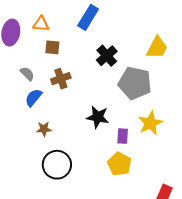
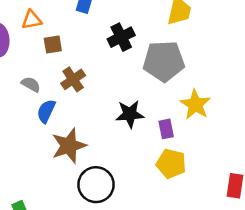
black cross: (107, 56) -> (121, 37), turned 30
brown star: (44, 129) -> (69, 146), size x1.8

